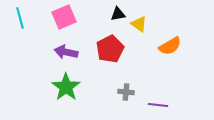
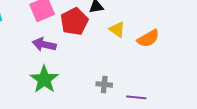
yellow triangle: (139, 24) -> (117, 29), moved
red pentagon: (110, 49) -> (74, 21), moved

